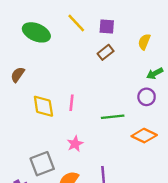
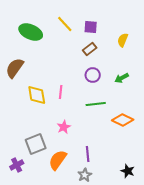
green arrow: (155, 73) -> (122, 78), moved
brown semicircle: (18, 75) -> (15, 68), size x1.5
purple circle: (147, 97) -> (93, 75), moved

